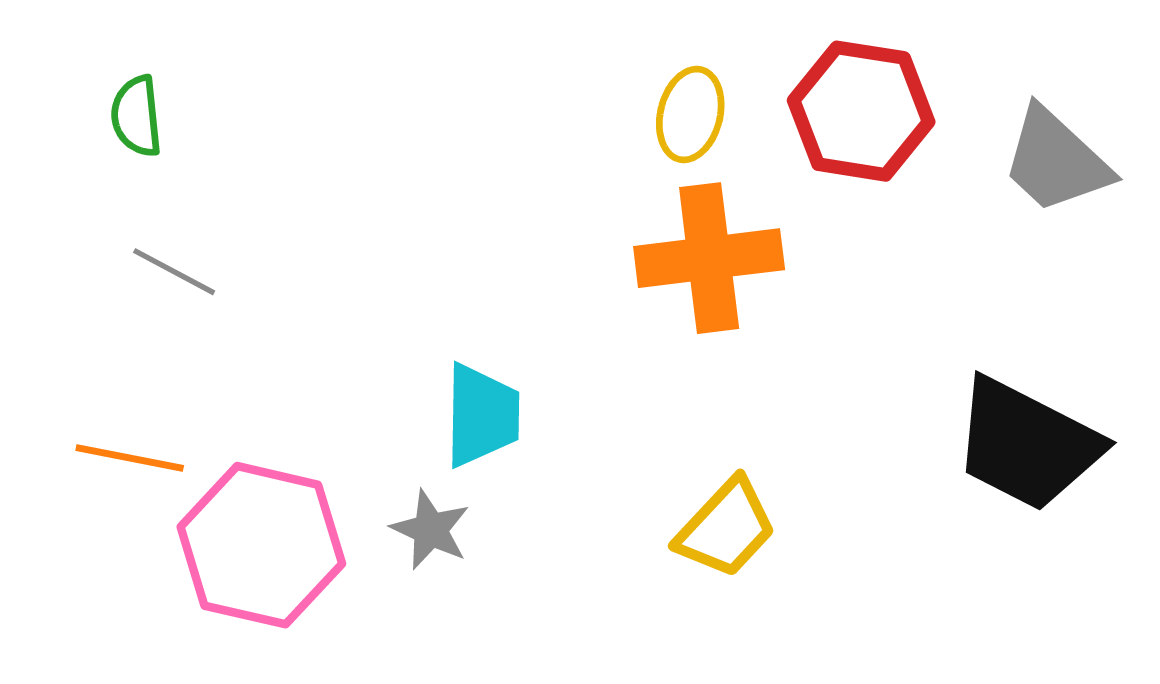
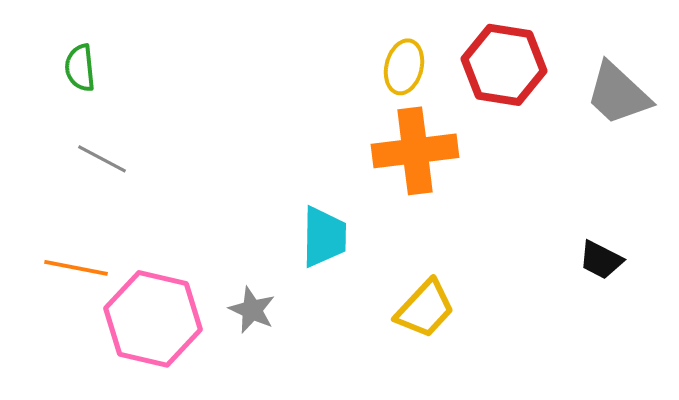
cyan trapezoid: (482, 415) -> (324, 237), moved
black trapezoid: (1027, 444) -> (601, 260), size x0.5

